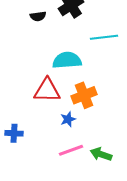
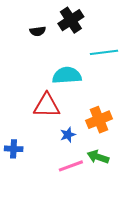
orange cross: (84, 95) -> (99, 120), moved
green arrow: (101, 154) -> (98, 157), moved

